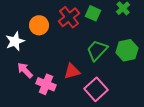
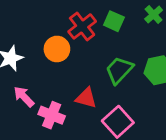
orange circle: (39, 25) -> (57, 49), moved
red triangle: (72, 71) -> (86, 98), turned 30

